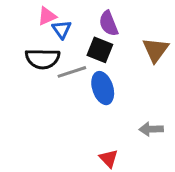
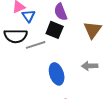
blue ellipse: (103, 88) -> (57, 74), moved
gray arrow: (151, 129) -> (90, 66), moved

